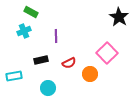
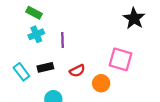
cyan cross: (24, 31) -> (36, 34), moved
pink square: (107, 53) -> (120, 59), turned -30
cyan rectangle: (14, 76) -> (21, 72), moved, turned 63

